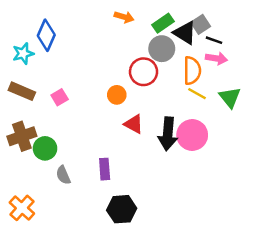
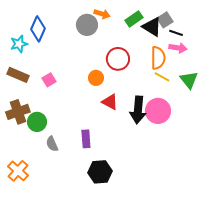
gray circle: (162, 49) -> (87, 25), moved

